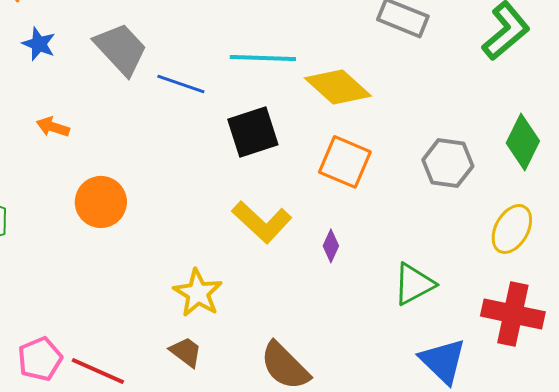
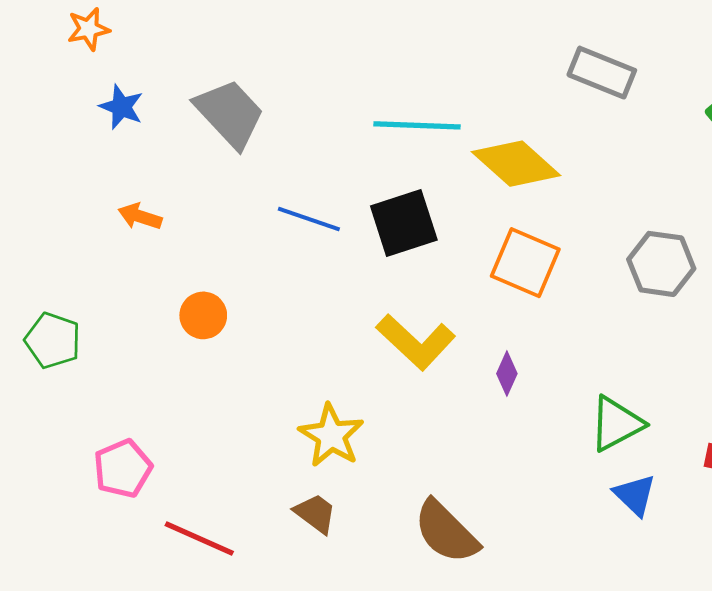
blue line: (181, 84) -> (309, 219), moved
orange circle: (101, 202) -> (203, 315), size x0.7
pink pentagon: (40, 359) -> (123, 469), moved
blue triangle: (443, 361) -> (635, 495), moved, size x0.7

